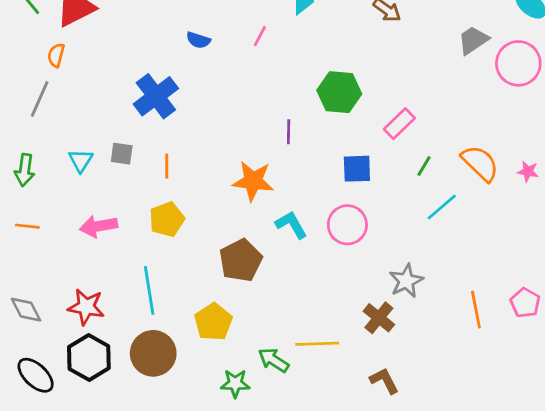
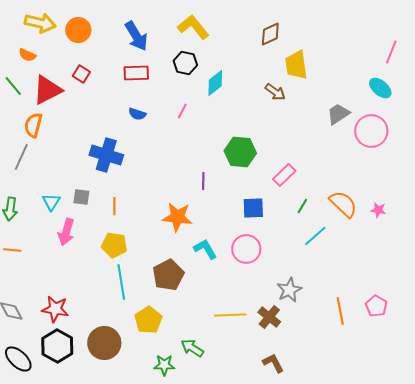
orange semicircle: (56, 55) -> (33, 125), size x1.4
blue cross: (156, 96) -> (106, 155), turned -36
yellow pentagon: (167, 219) -> (114, 245), turned 30
pink arrow: (98, 226) -> (66, 232), moved, turned -64
cyan line: (149, 290) -> (121, 282), moved
yellow line: (317, 344) -> (230, 315), moved

